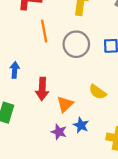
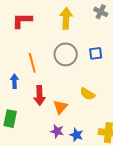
orange line: (44, 31) -> (32, 63), moved
blue star: (81, 125) -> (76, 135), moved

